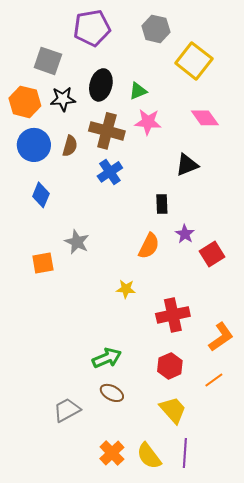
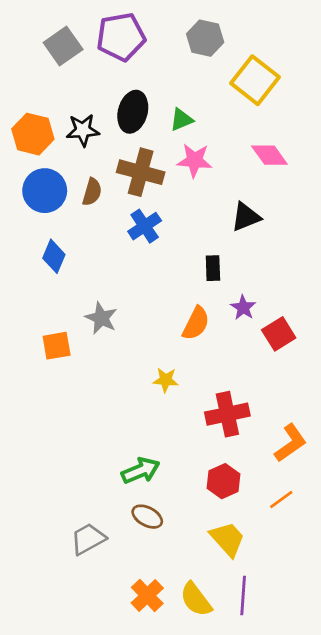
gray square: (48, 61) -> (63, 46), moved, turned 36

